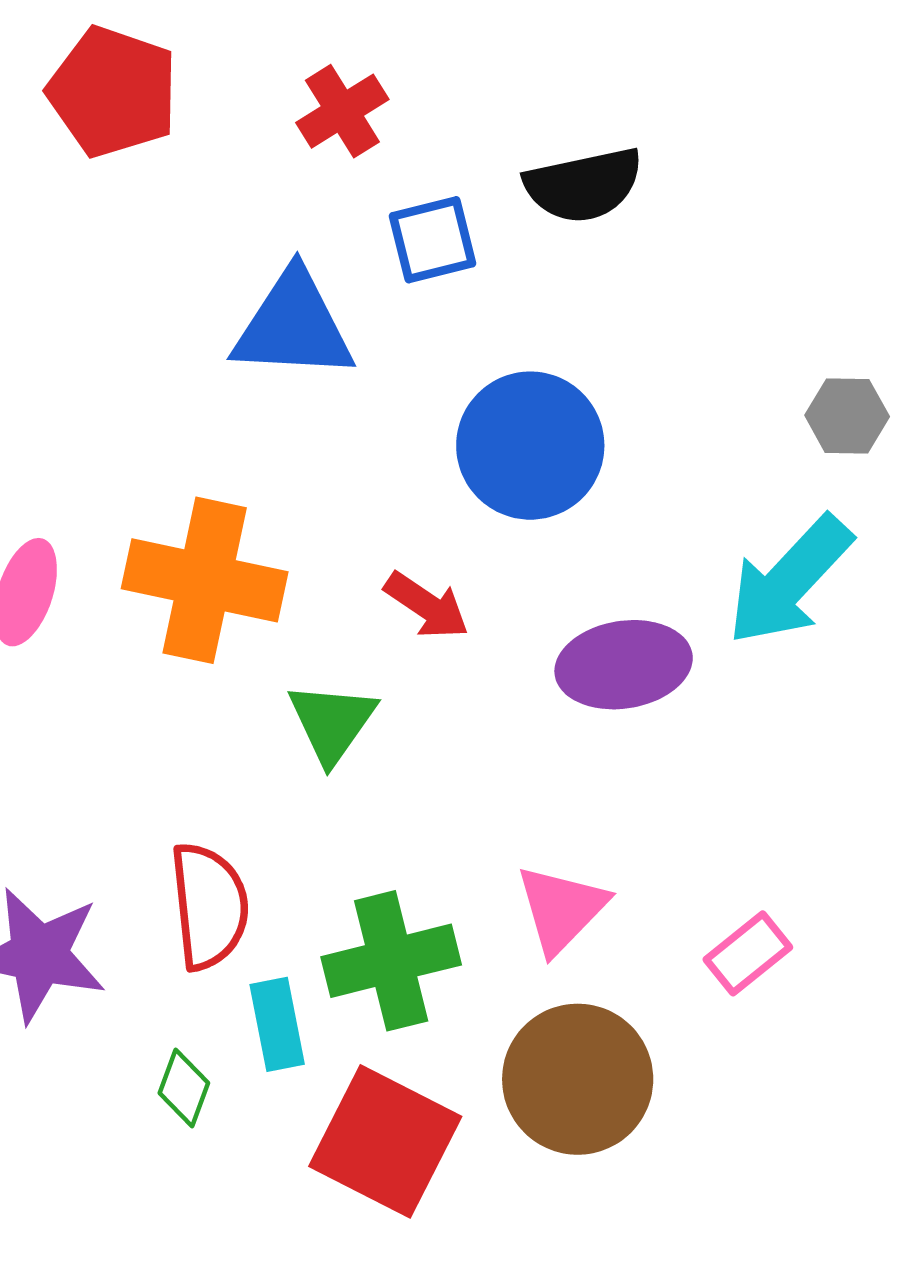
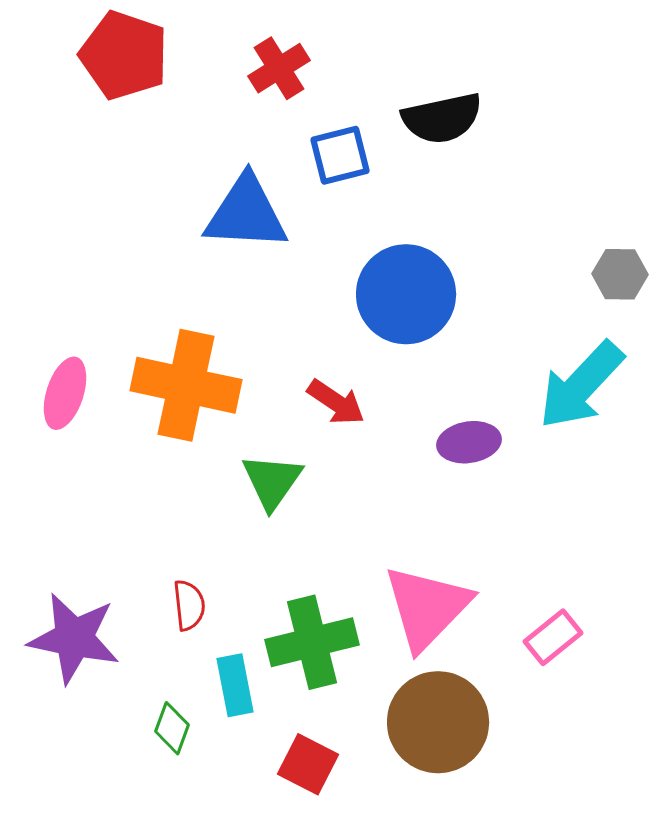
purple ellipse: (624, 665) -> (469, 442), size x0.7
red semicircle: (209, 906) -> (189, 605), size x0.6
pink triangle: (561, 909) -> (427, 607), size x1.4
red square: (385, 1141) -> (308, 764), size x0.6

